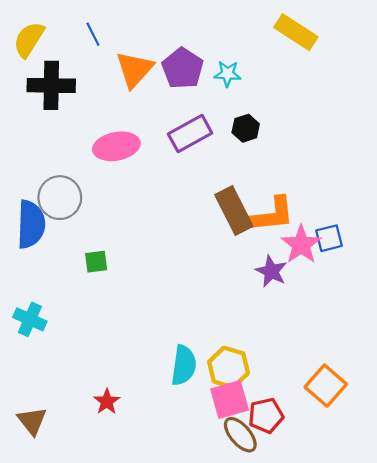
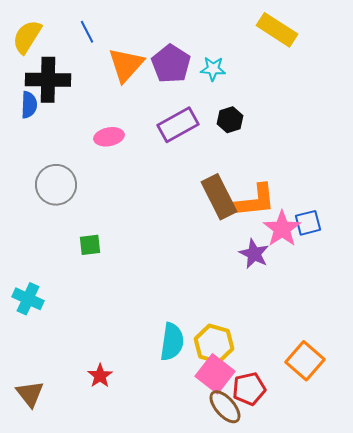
pink ellipse: (116, 146) -> (109, 137), size x0.7
blue semicircle: (31, 224) -> (29, 105), moved, size x0.6
pink square: (230, 399) -> (215, 374), turned -36

